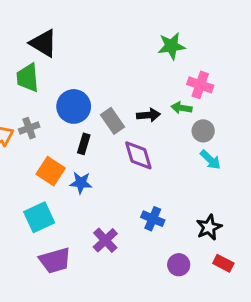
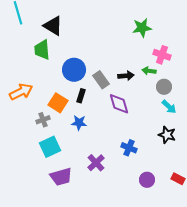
gray cross: (29, 128) -> (43, 120), moved
orange square: (51, 171) -> (58, 103), moved
black star: (209, 227) -> (167, 135), moved, turned -30

